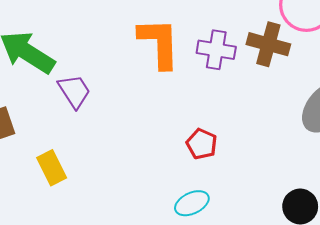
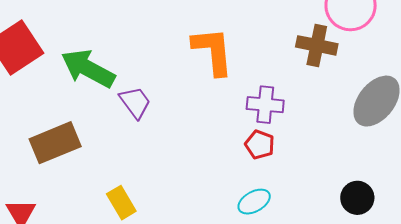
purple cross: (216, 50) -> (265, 105), moved
yellow rectangle: (52, 168) -> (121, 203), moved

